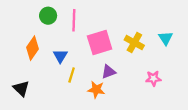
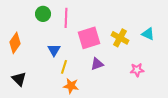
cyan triangle: (166, 38) -> (148, 34), turned -32
orange diamond: (32, 48) -> (15, 43), moved
orange star: (96, 90) -> (71, 86), moved

